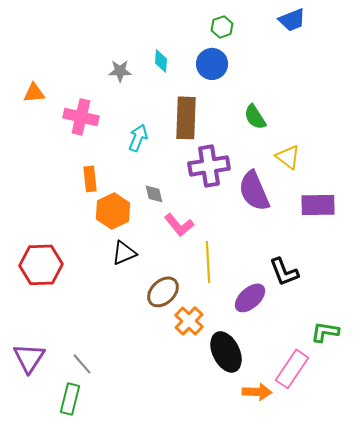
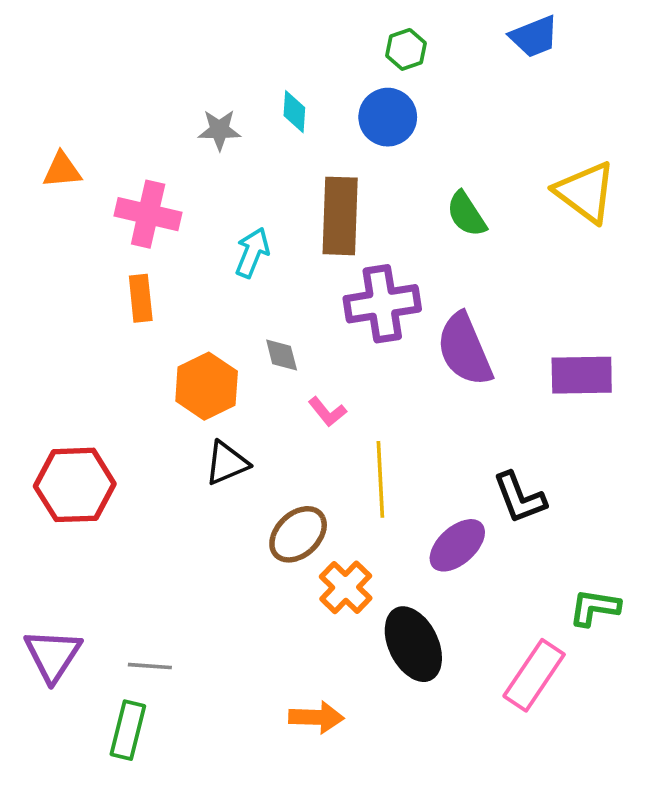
yellow triangle: (288, 157) -> (585, 192), moved, size x1.4
orange rectangle: (90, 179) -> (141, 298), moved
pink L-shape: (179, 225) -> (327, 412), size x0.7
gray line: (82, 364) -> (150, 666), turned -45
orange arrow: (257, 392) -> (316, 717), moved

